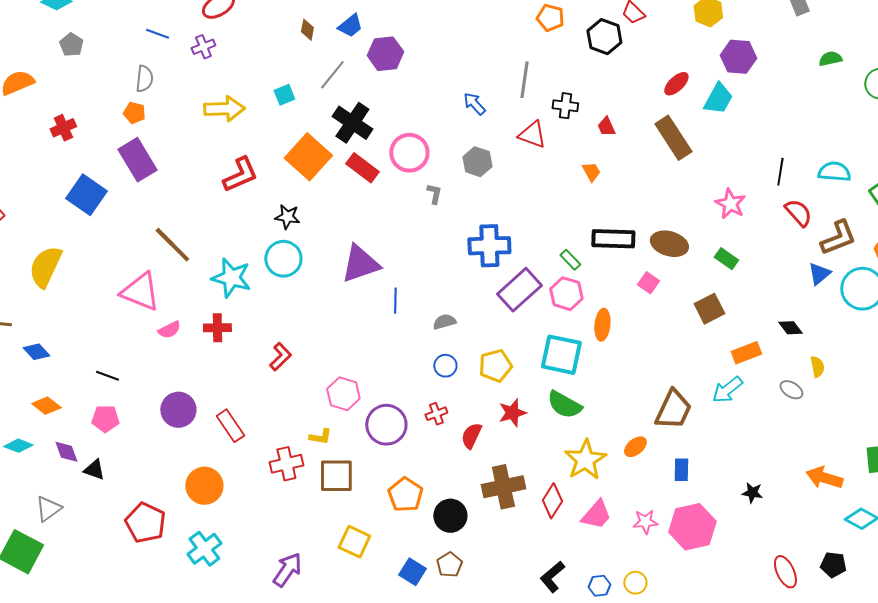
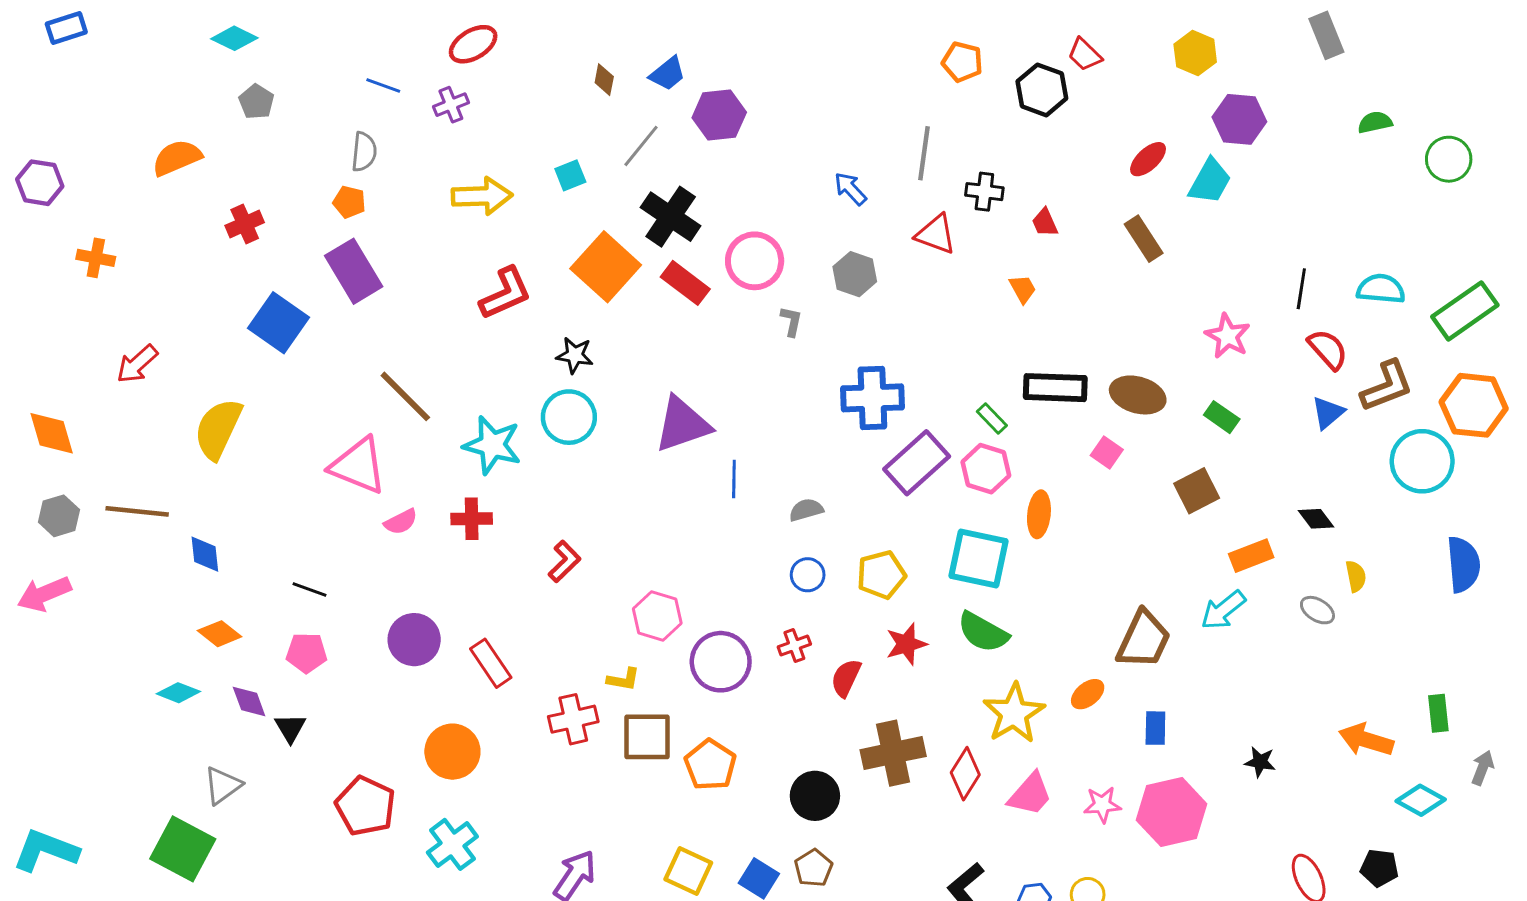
brown rectangle: (673, 138) -> (1144, 239), size x0.7
blue triangle: (819, 274) -> (1328, 413), moved
blue diamond: (36, 352) -> (205, 554), turned 36
black triangle: (94, 470) -> (290, 728), turned 40
orange pentagon: (405, 495) -> (710, 765), moved
yellow square: (354, 542) -> (688, 871), moved

